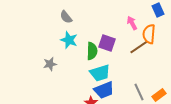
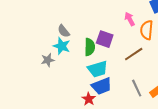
gray semicircle: (66, 17) -> (64, 31), moved
cyan star: (69, 40) -> (62, 46), moved
brown line: (139, 47) -> (134, 54), moved

